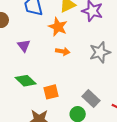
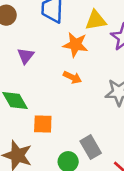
orange star: (58, 27) -> (75, 45), turned -30

